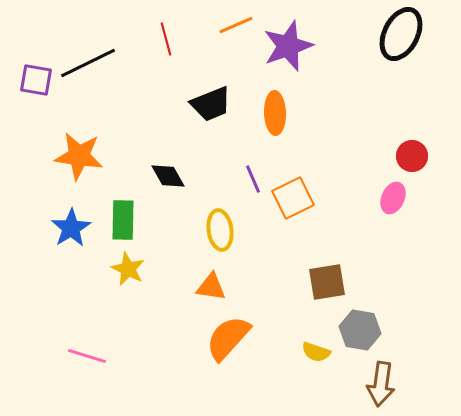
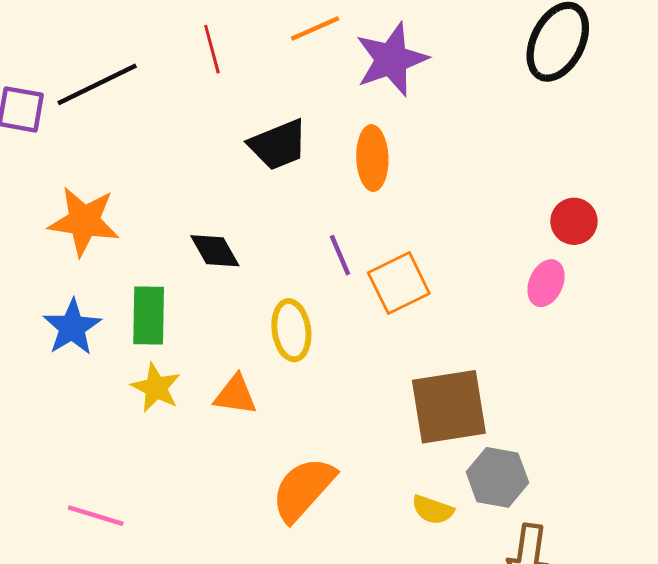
brown square: (327, 282) -> (449, 407), size x1.4
orange triangle: (211, 287) -> (235, 395), moved

